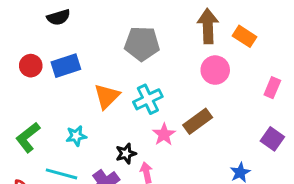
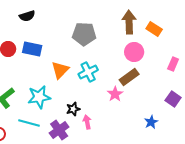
blue rectangle: (66, 66) -> (32, 49), turned 30
brown rectangle: (198, 121) -> (129, 77), moved
pink star: (164, 134) -> (115, 94), moved
cyan star: (76, 136) -> (39, 97), size x1.6

